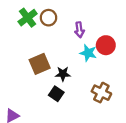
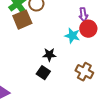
purple arrow: (79, 30) -> (83, 15), moved
brown square: (40, 64) -> (22, 20), moved

